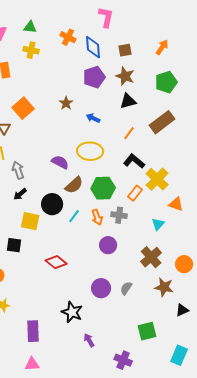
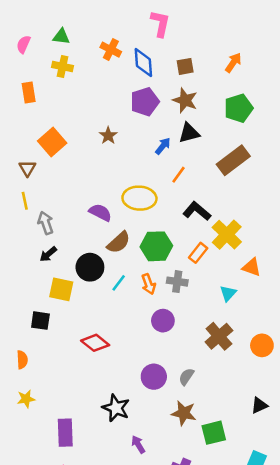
blue arrow: (93, 118) -> (163, 146), moved, turned 104
orange line: (129, 133) -> (179, 175), moved
brown star: (164, 287) -> (184, 413), moved

